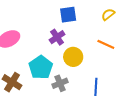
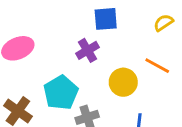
yellow circle: (73, 57) -> (123, 82), moved

